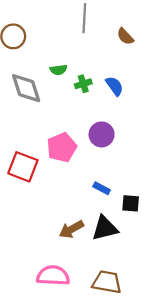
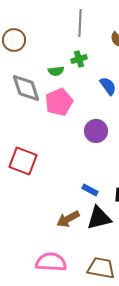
green cross: (83, 84) -> (79, 59), moved
pink pentagon: (62, 147) -> (59, 102), moved
blue rectangle: (102, 188) -> (90, 190), moved

